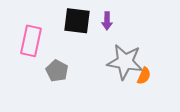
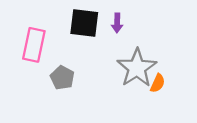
gray star: (125, 62) -> (137, 68), turned 30

